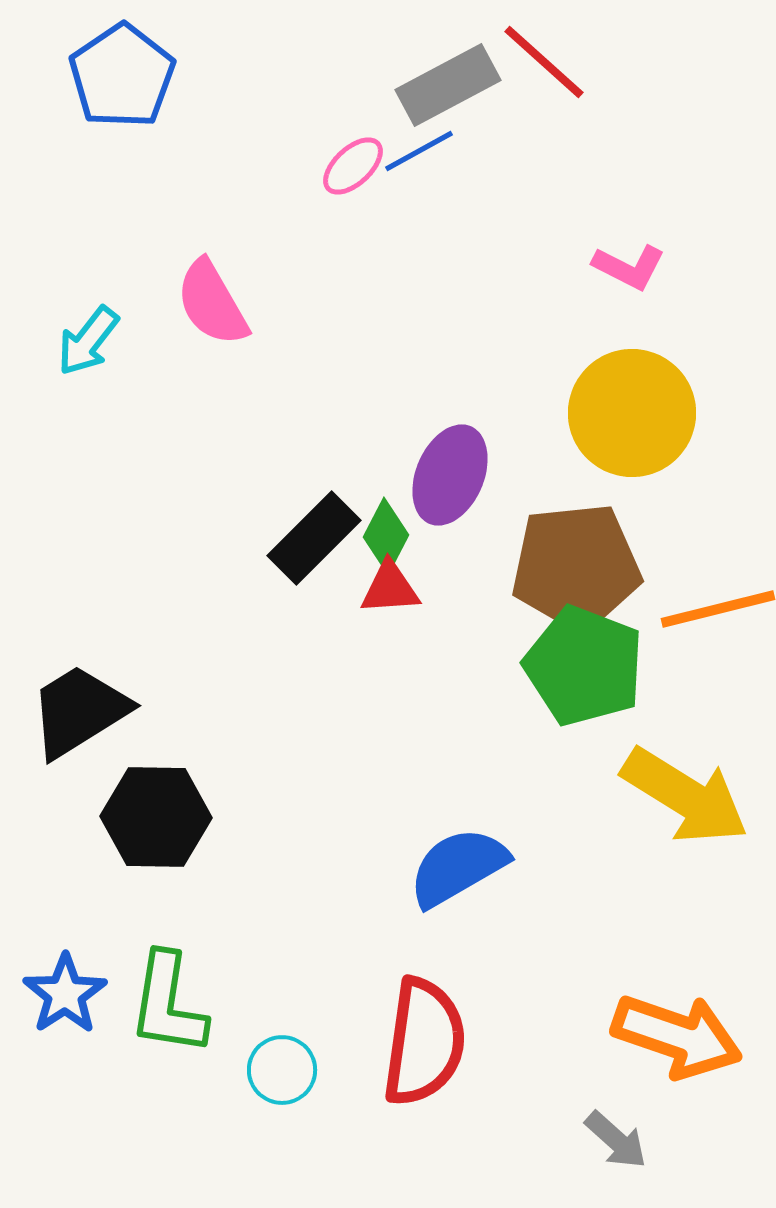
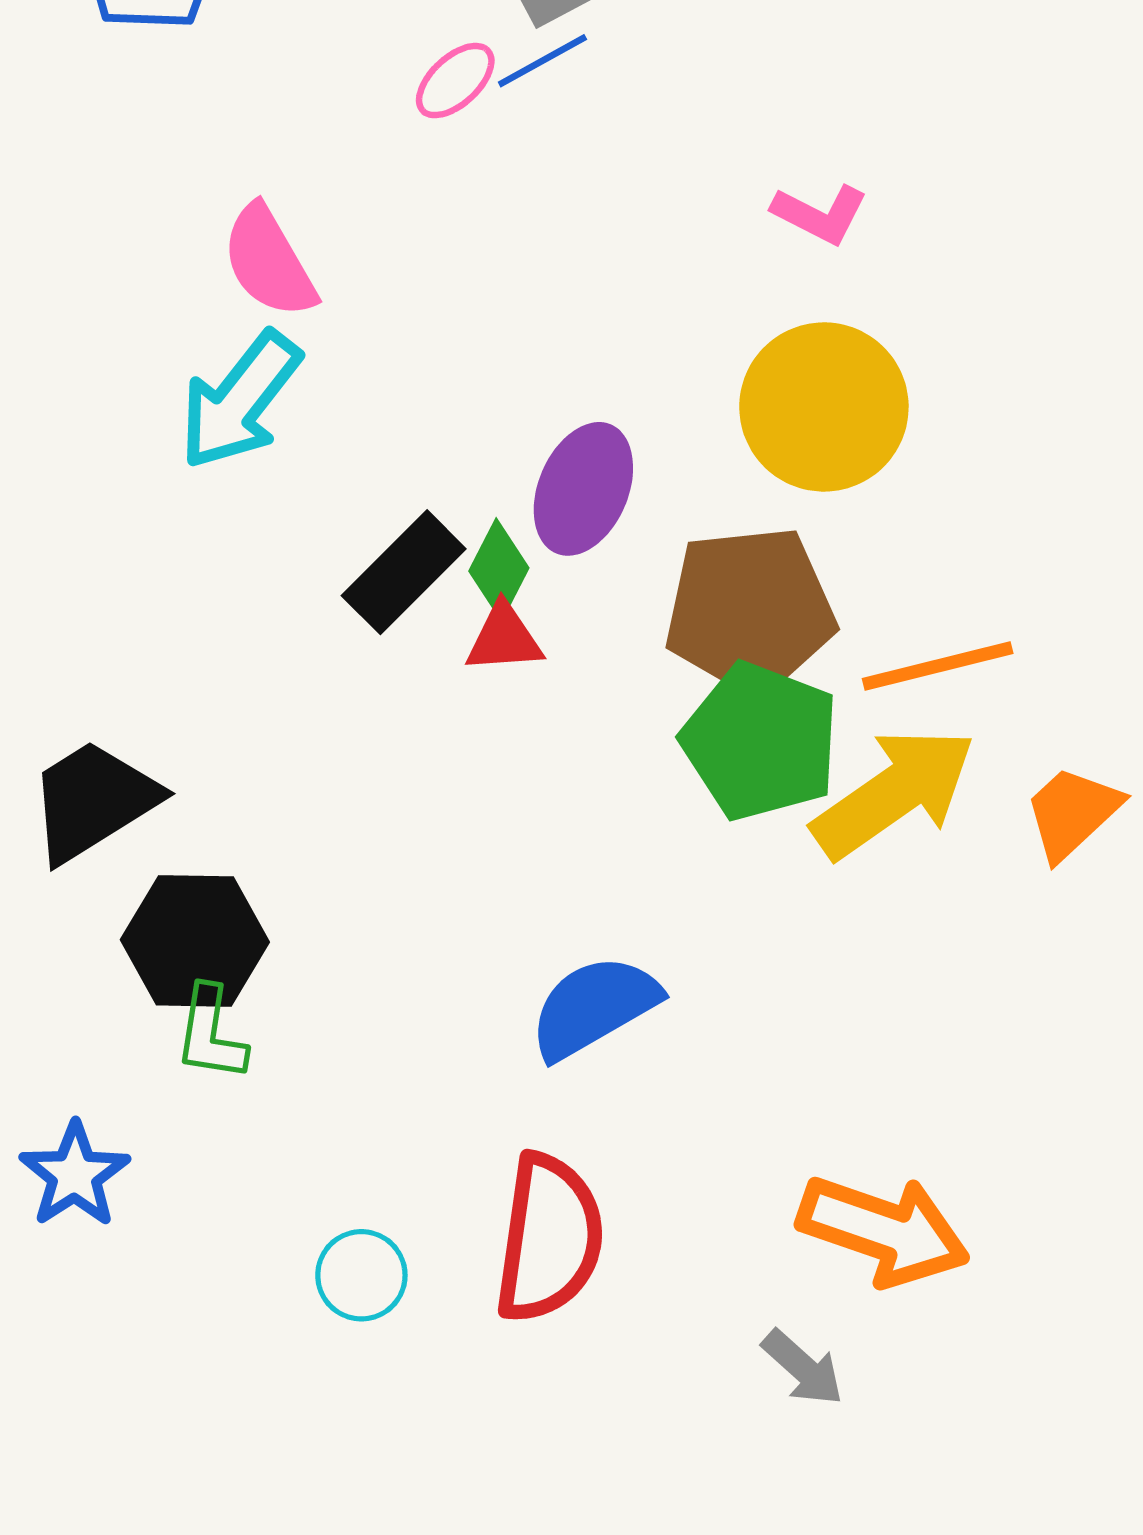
cyan arrow: (88, 341) -> (240, 400), moved, size x1.5
yellow arrow: (685, 796) -> (894, 793), moved, turned -67
green L-shape: (168, 1004) -> (211, 1033), moved, size x0.7

